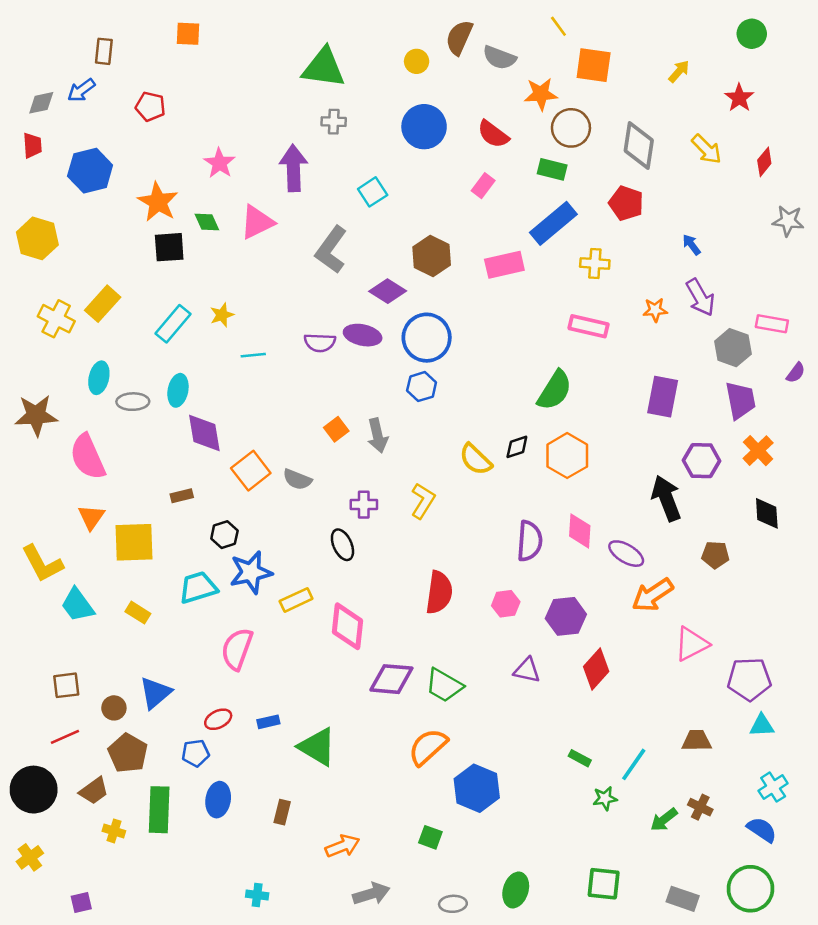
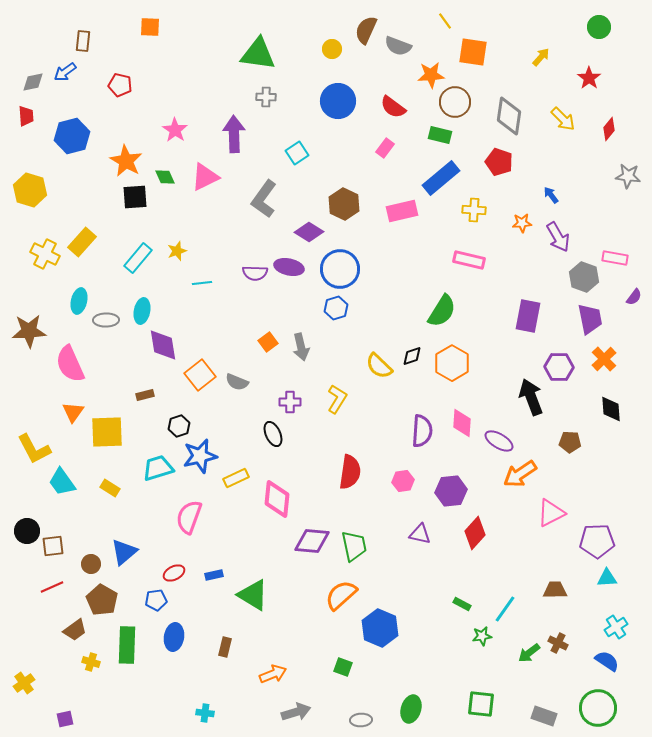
orange star: (655, 310) -> (522, 223), moved
green trapezoid: (444, 685) -> (354, 546), turned -132
black circle: (34, 790) -> (27, 531), moved, size x0.7

